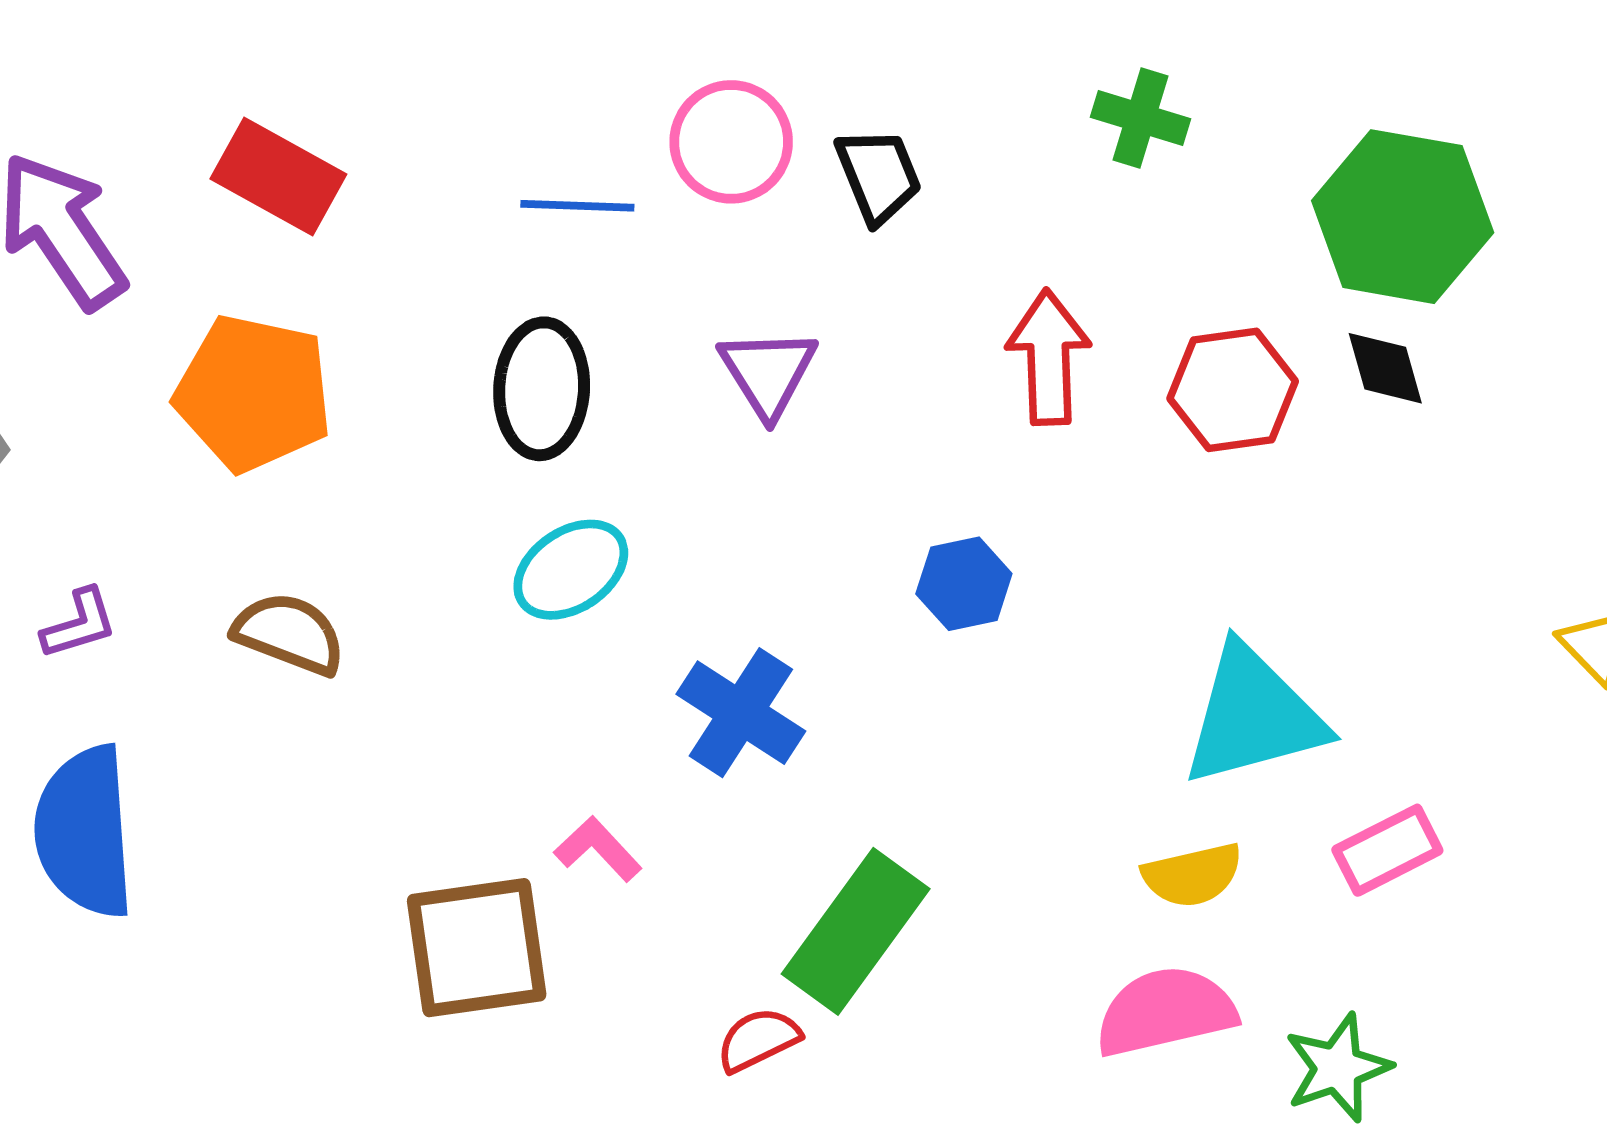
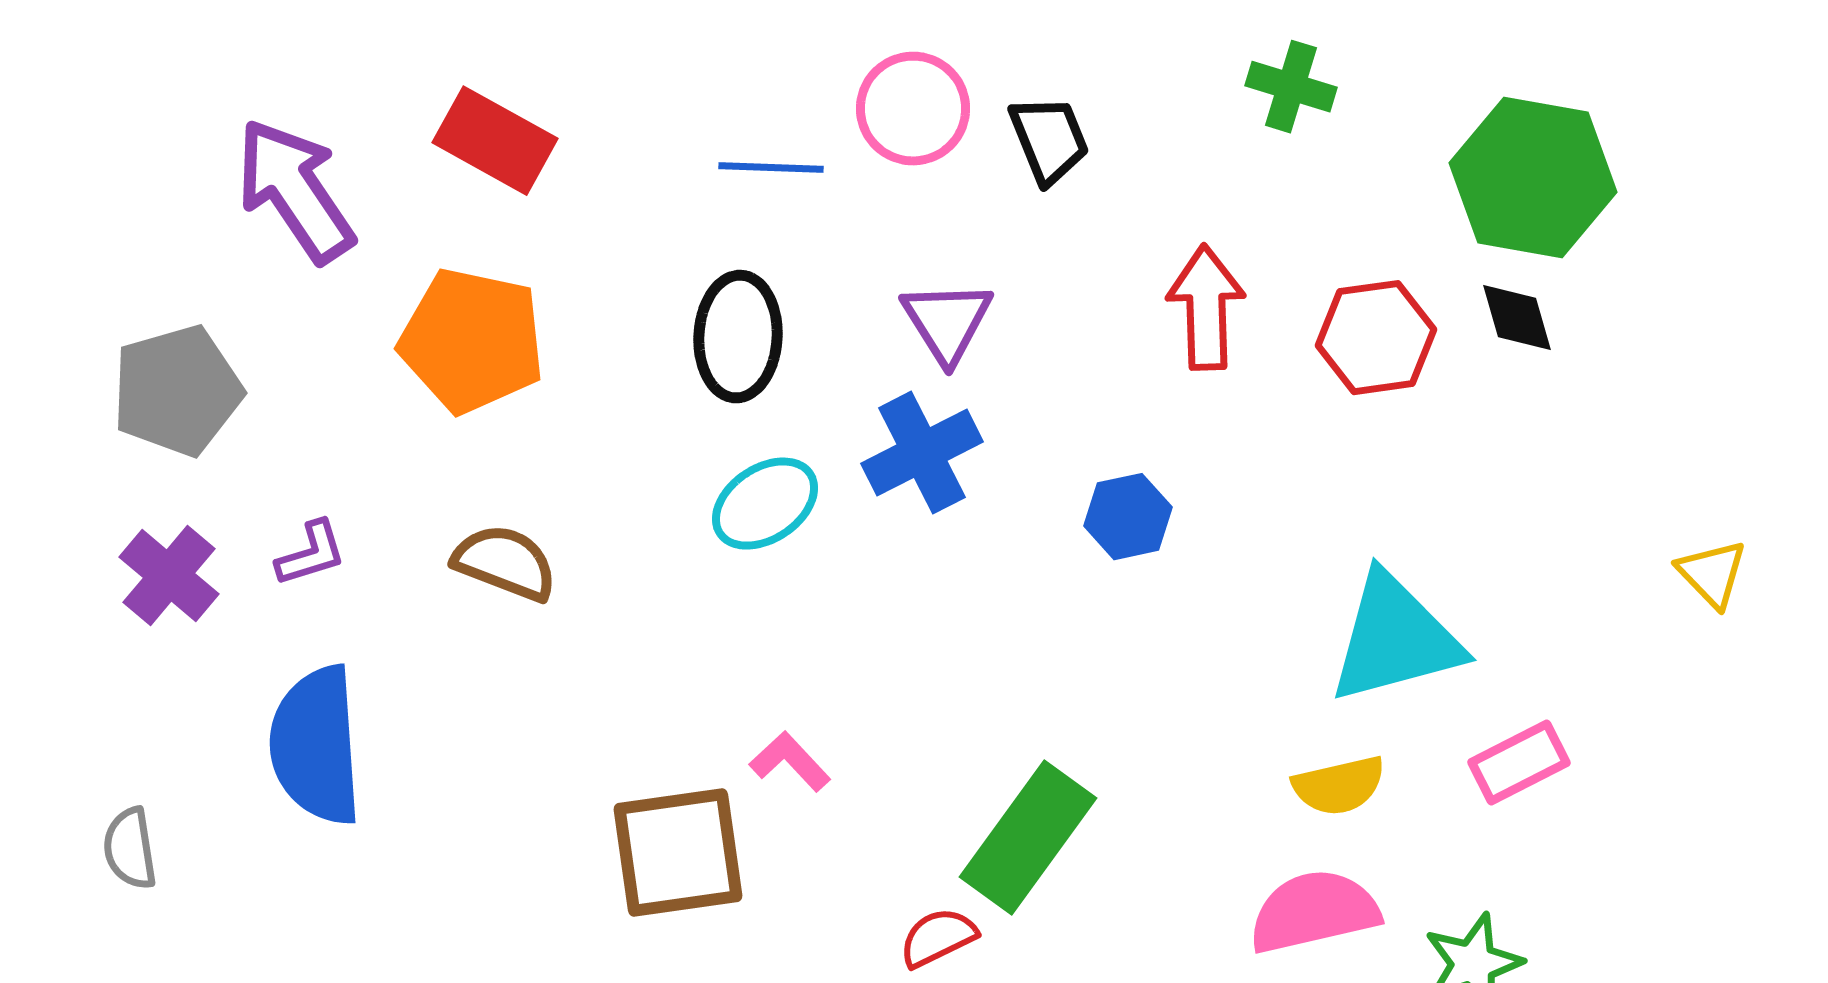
blue cross: (741, 713) -> (922, 453), moved, turned 30

